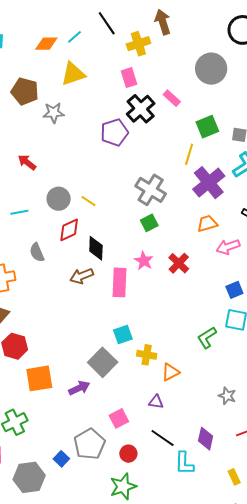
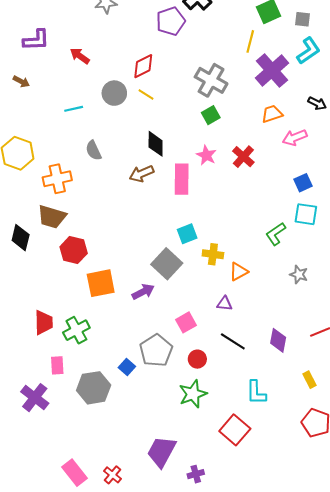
red diamond: (69, 230) -> (143, 66), moved
gray star: (227, 396) -> (299, 274), moved
cyan L-shape: (184, 463) -> (256, 393), moved

